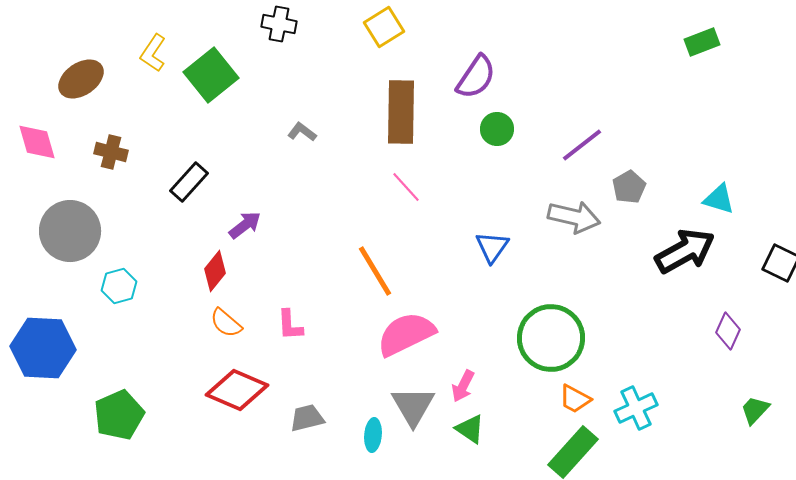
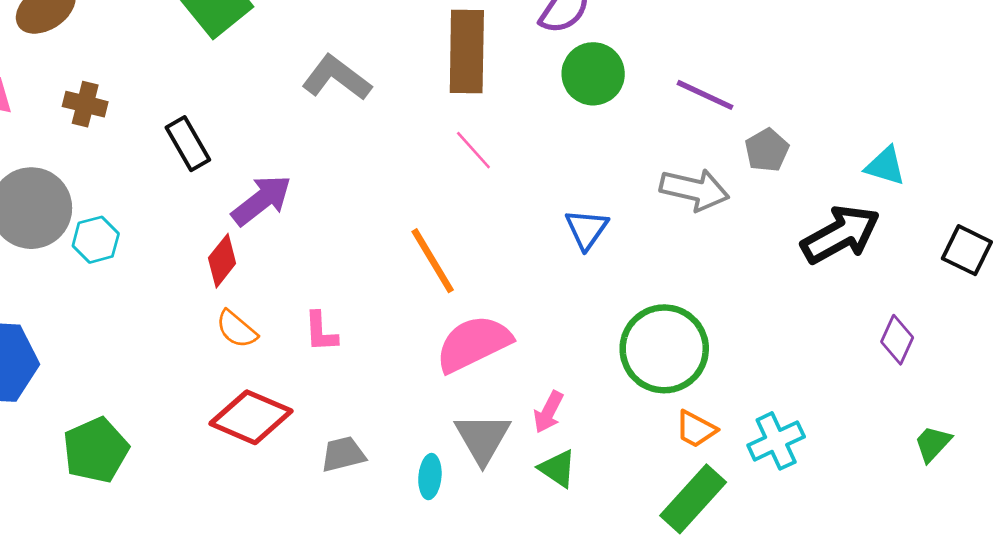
green circle: (497, 129) -> (593, 74), size x1.4
gray L-shape: (302, 132) -> (337, 78), size x1.8
purple line: (582, 145) -> (705, 95), turned 63
black rectangle: (189, 182) -> (188, 144), turned -72
purple arrow: (245, 225) -> (262, 200), size x1.4
cyan hexagon: (119, 286) -> (96, 240), moved

